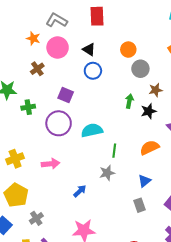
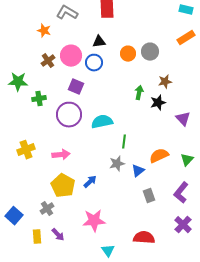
pink circle: (58, 48) -> (71, 56), moved
black triangle: (89, 50) -> (99, 42), turned -40
orange circle: (128, 50) -> (128, 54), moved
gray circle: (140, 69) -> (150, 52), moved
blue circle: (93, 71) -> (94, 63), moved
orange semicircle: (150, 148) -> (159, 156), moved
blue triangle: (144, 181) -> (138, 171), moved
yellow pentagon: (16, 195) -> (63, 186), moved

